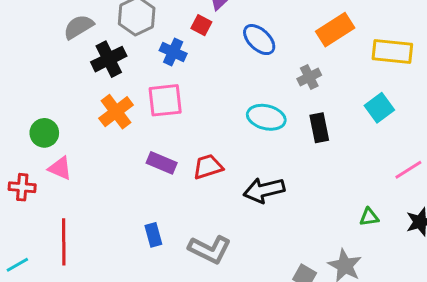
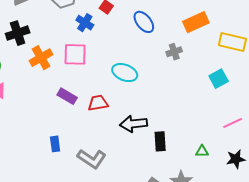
black cross: (109, 59) -> (18, 33), moved
cyan ellipse: (266, 117) -> (125, 73), moved
black rectangle: (319, 128) -> (160, 141), moved

